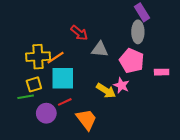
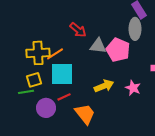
pink pentagon: (132, 61) -> (118, 50), moved
pink star: (121, 85) -> (133, 88), moved
yellow arrow: (106, 91) -> (104, 86), turned -54

